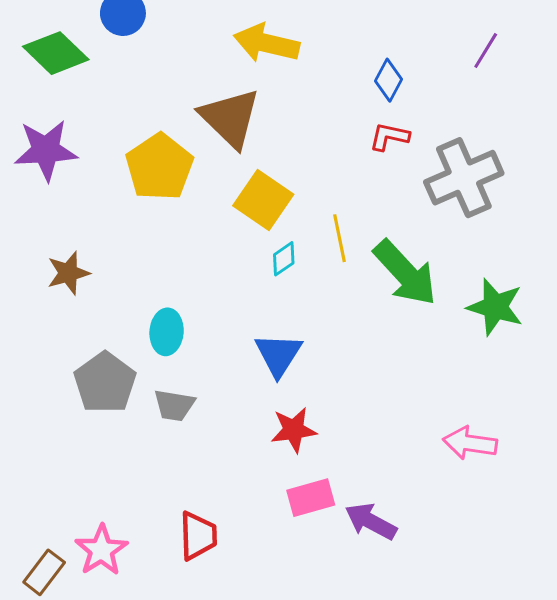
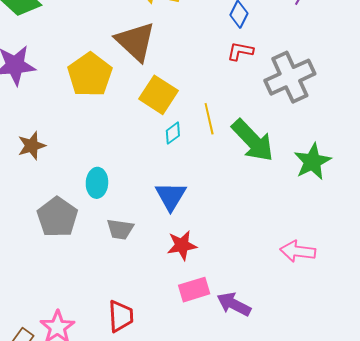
green star: (495, 307) -> (312, 162), turned 30
gray trapezoid: (174, 405) -> (120, 229), moved

